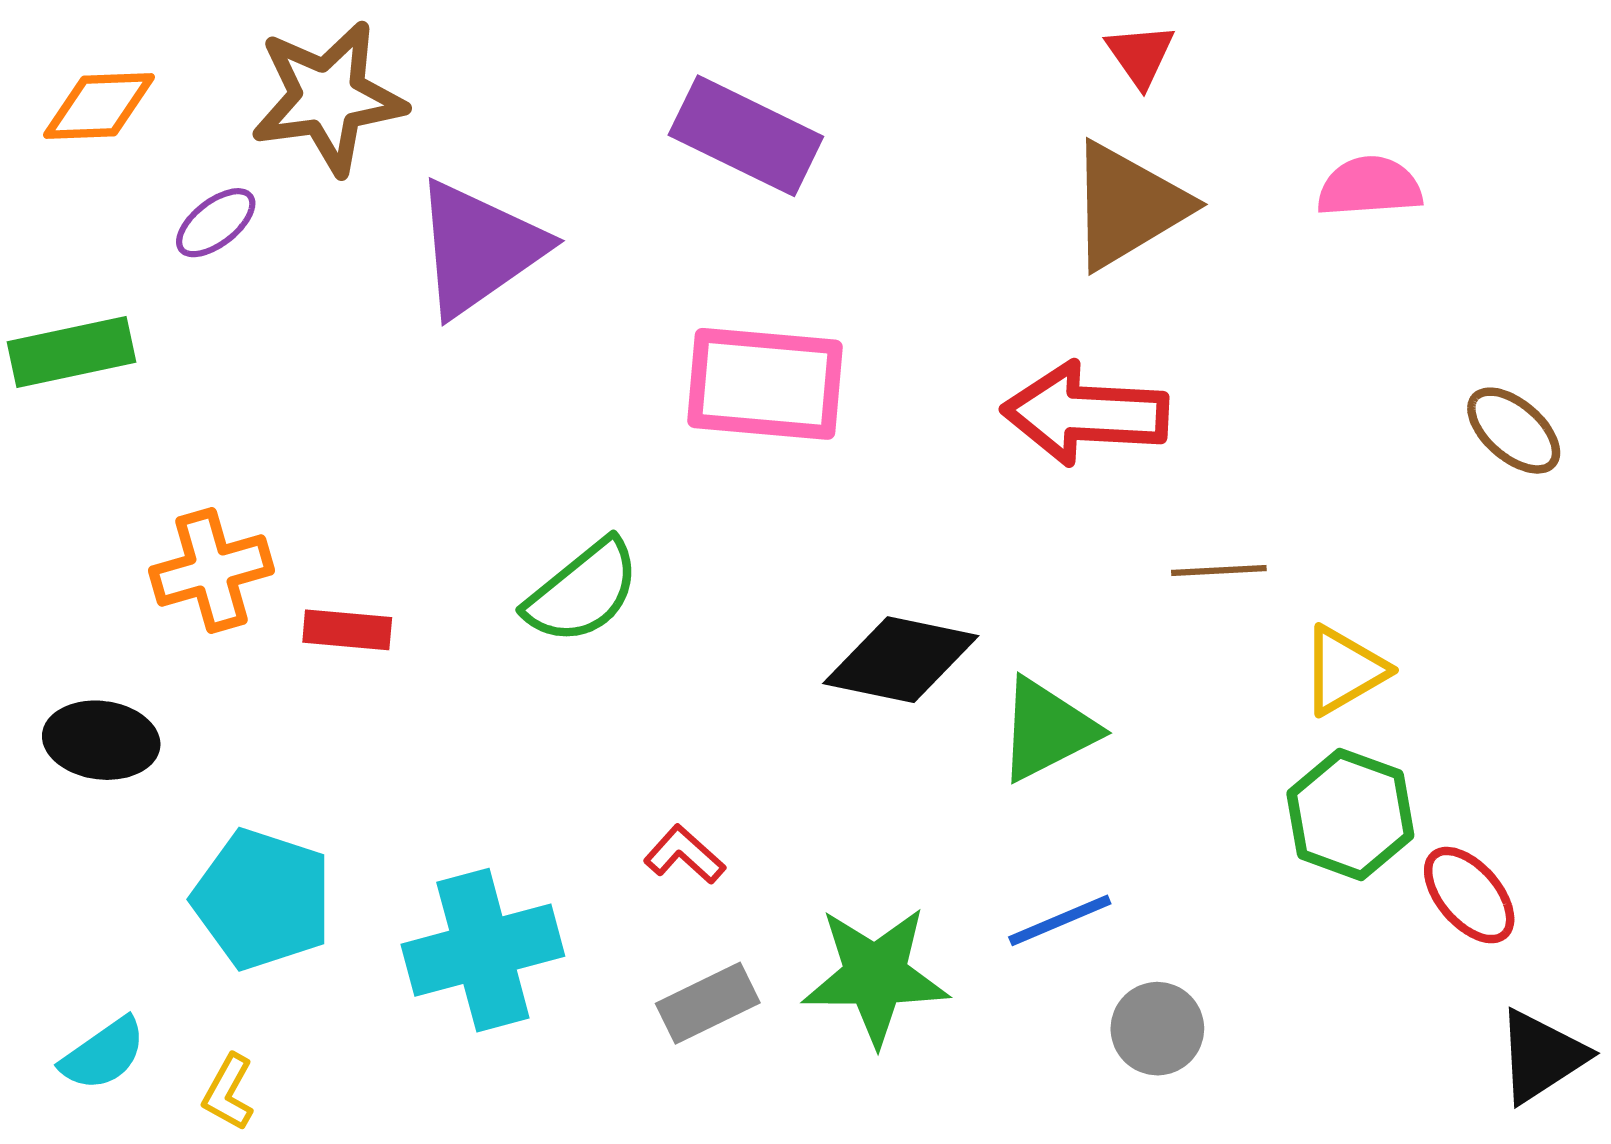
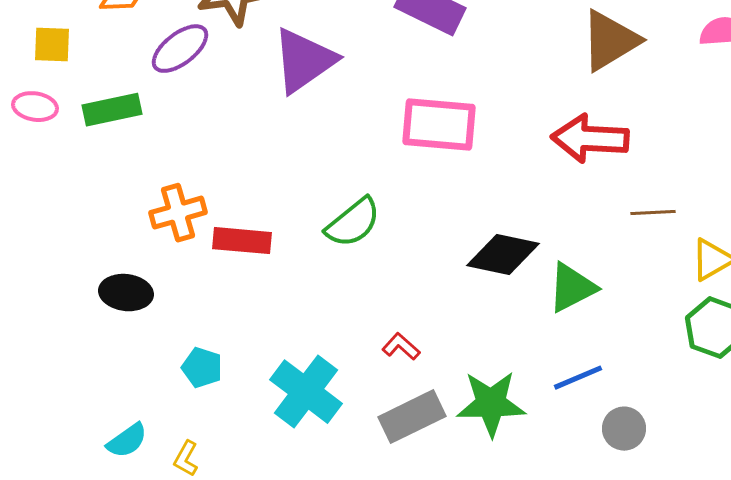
purple ellipse: (216, 223) -> (180, 49), size x1.5
red rectangle: (347, 630) -> (242, 241), size x1.4
cyan pentagon: (262, 899) -> (202, 368), size x0.6
cyan cross: (483, 950) -> (306, 392), turned -38
gray rectangle: (708, 1003) -> (412, 417), size x1.4

